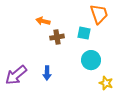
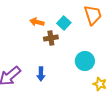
cyan square: (84, 33) -> (64, 23), moved, turned 32

